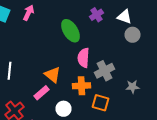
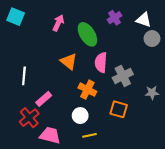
pink arrow: (28, 13) -> (58, 23), moved
orange triangle: (52, 75) -> (69, 61), moved
orange cross: (82, 86) -> (87, 90), moved, turned 30
pink rectangle: (42, 93) -> (44, 99), moved

